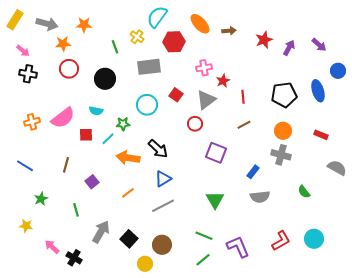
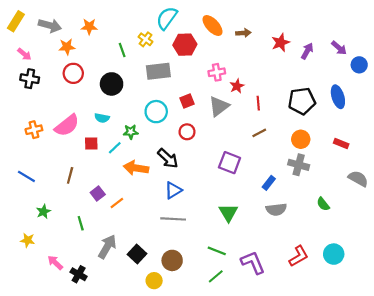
blue circle: (338, 71) -> (359, 65), moved
red square: (176, 95) -> (187, 101), turned 32
red circle: (195, 124) -> (187, 132), moved
orange line: (128, 193) -> (117, 203), moved
gray line: (163, 206) -> (173, 219), turned 30

